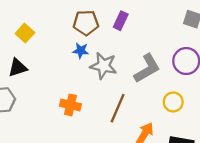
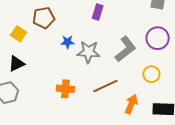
brown pentagon: (86, 23) -> (44, 18), moved
brown line: (118, 108) -> (105, 86), turned 50

